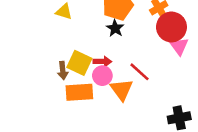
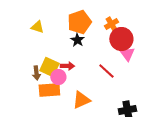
red line: (139, 72) -> (106, 71), moved
pink circle: (102, 76) -> (58, 77), moved
orange triangle: (122, 90) -> (81, 100), moved, turned 42

